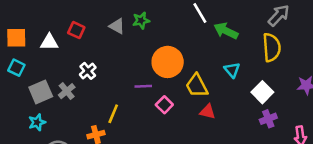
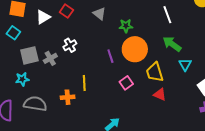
green star: (141, 21) -> (126, 26), moved
green arrow: (226, 31) -> (172, 44), moved
white triangle: (49, 42) -> (43, 17), turned -42
purple line: (143, 86) -> (110, 56), moved, turned 64
yellow line: (113, 114) -> (84, 83), turned -35

